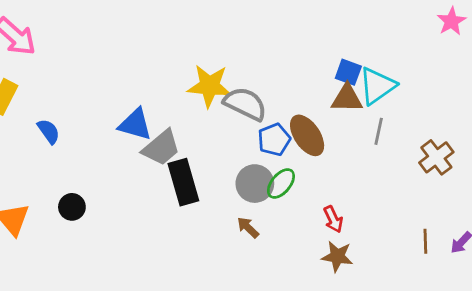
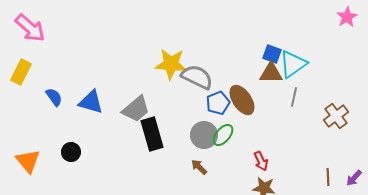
blue triangle: (135, 124) -> (91, 102), moved

